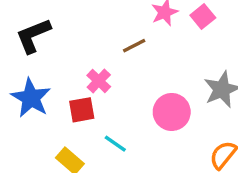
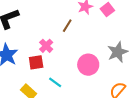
brown line: (134, 46) -> (67, 26), turned -32

